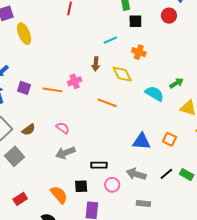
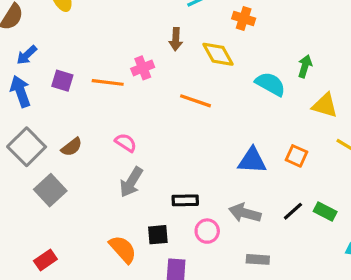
green arrow: (176, 83) -> (305, 66), turned -40
gray arrow: (65, 153) -> (131, 182), turned -36
red rectangle: (20, 199) -> (45, 260), moved

